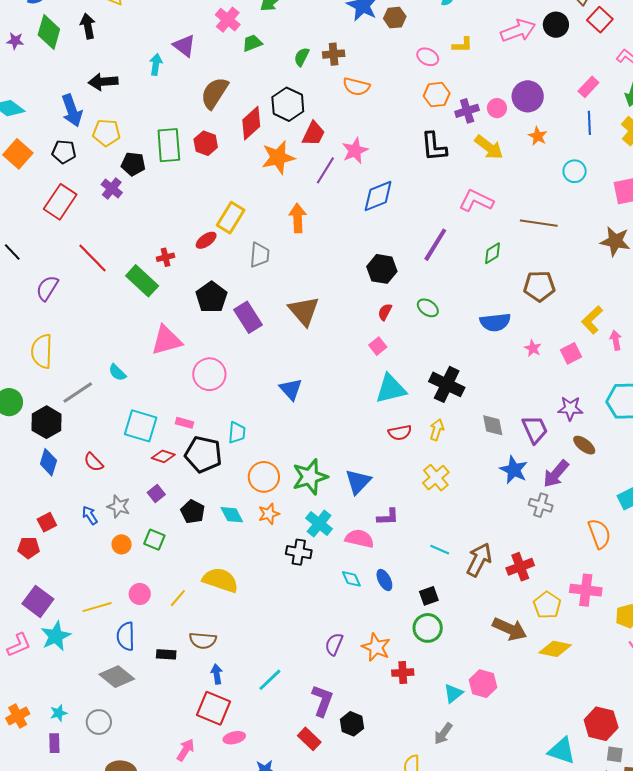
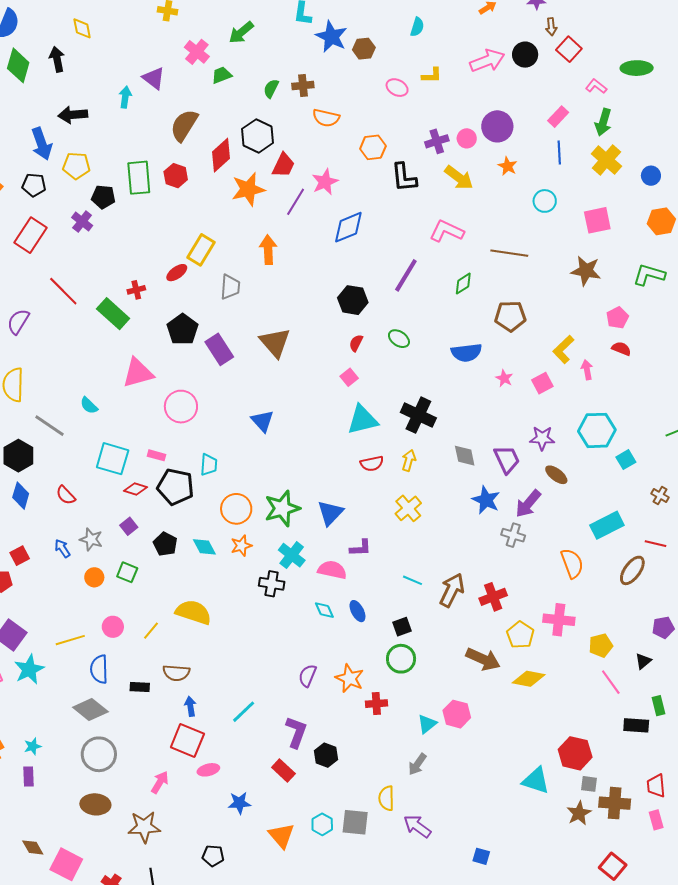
orange hexagon: (437, 95) -> (373, 147), moved
gray line: (78, 392) -> (50, 426), turned 68
gray circle: (99, 722) -> (99, 754), moved, size x1.4

